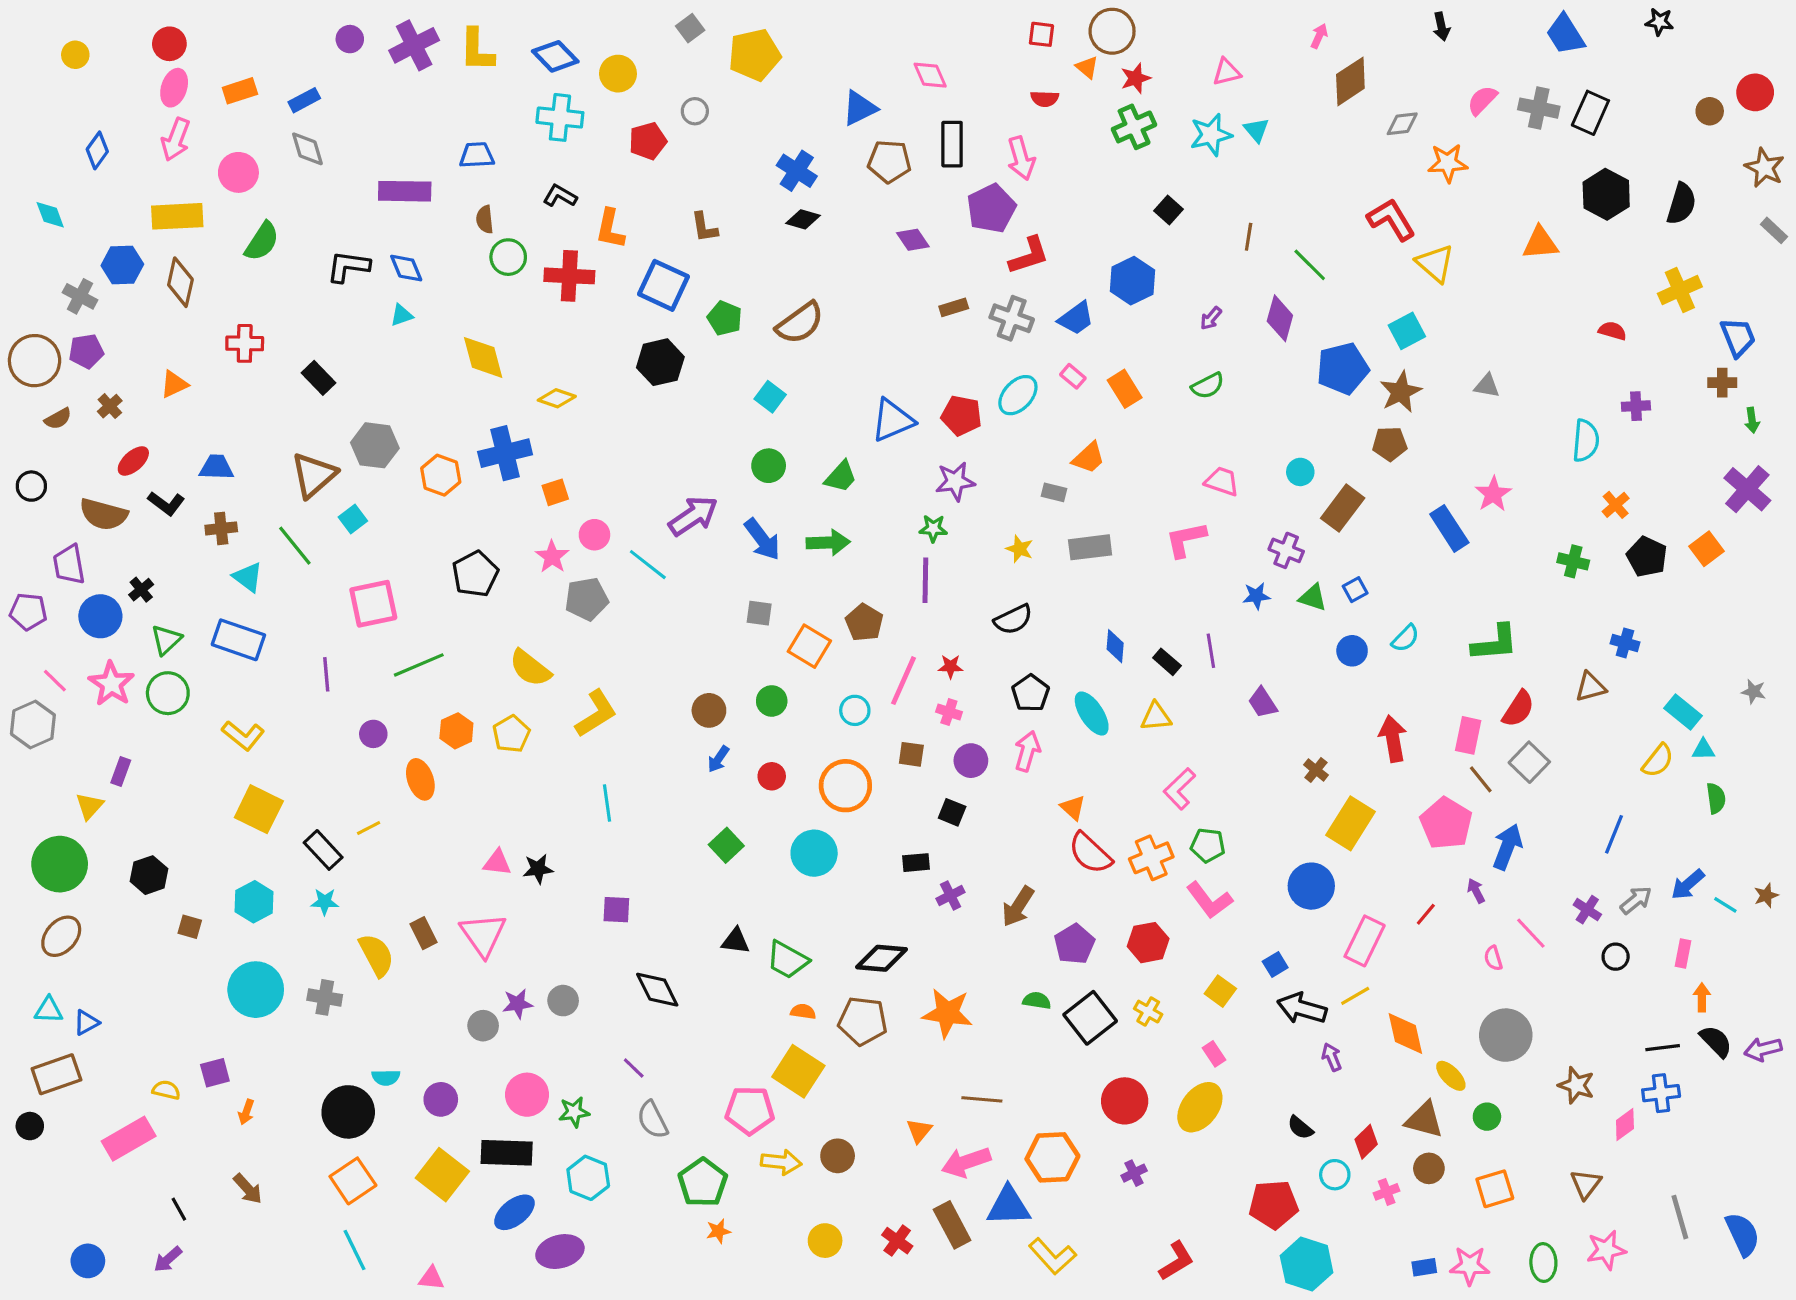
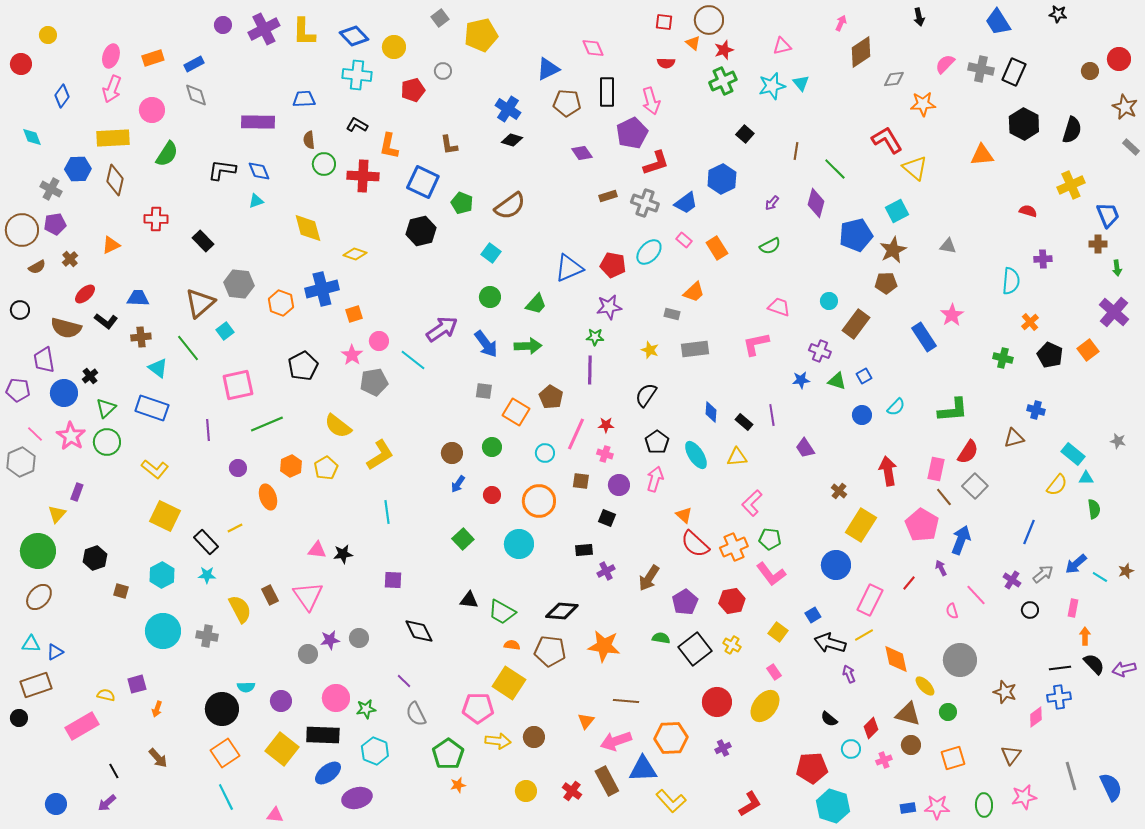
red circle: (169, 44) -> (21, 64), moved
black semicircle: (1013, 619) -> (646, 395), turned 150

